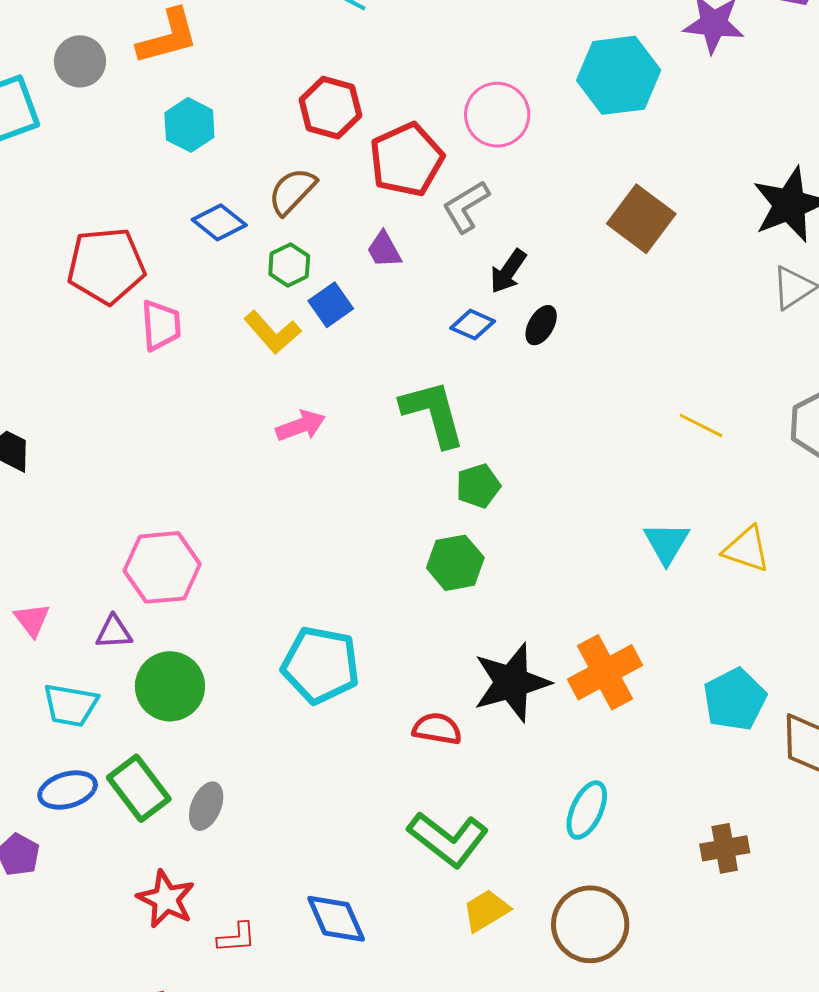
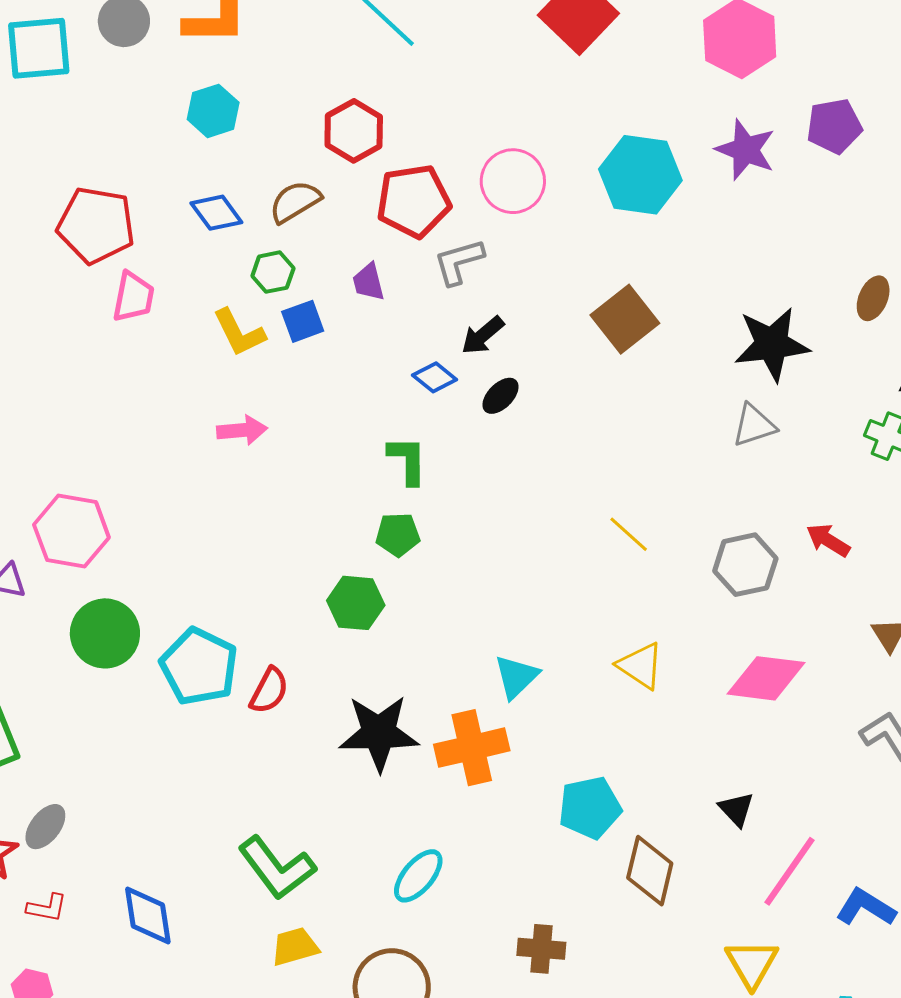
green L-shape: (433, 413) -> (407, 460), moved, size x0.7
cyan triangle: (666, 543) -> (516, 677), moved
green circle: (170, 686) -> (105, 633), moved
red semicircle: (437, 729) -> (269, 691), moved, turned 93
gray ellipse: (206, 806) -> (45, 827), moved

